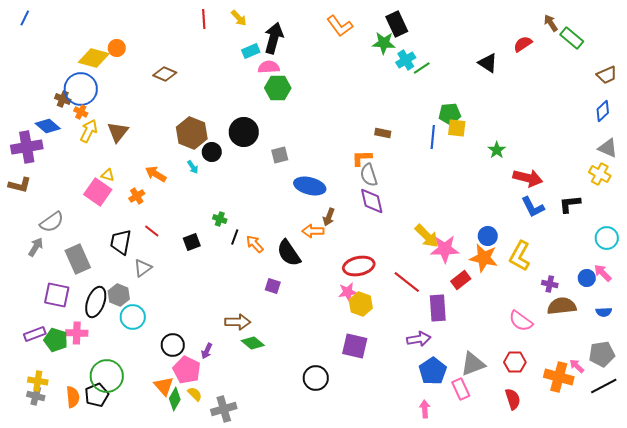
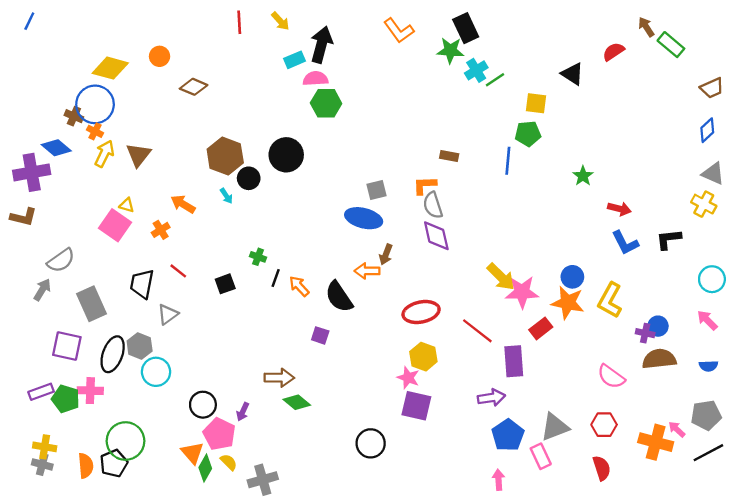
orange circle: (117, 48) -> (160, 56), moved
yellow square: (457, 128) -> (536, 103), moved
gray square: (280, 155) -> (377, 190), moved
red arrow: (528, 178) -> (619, 209), size x0.7
blue circle: (587, 278) -> (658, 326), moved
pink star: (348, 292) -> (408, 378), moved, turned 30

